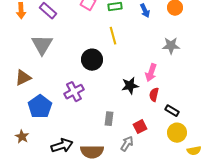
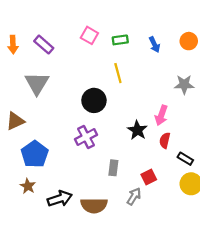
black star: (130, 86) -> (137, 130), turned -30
purple cross: (74, 92) -> (86, 137), moved
brown star: (22, 137) -> (28, 186), moved

